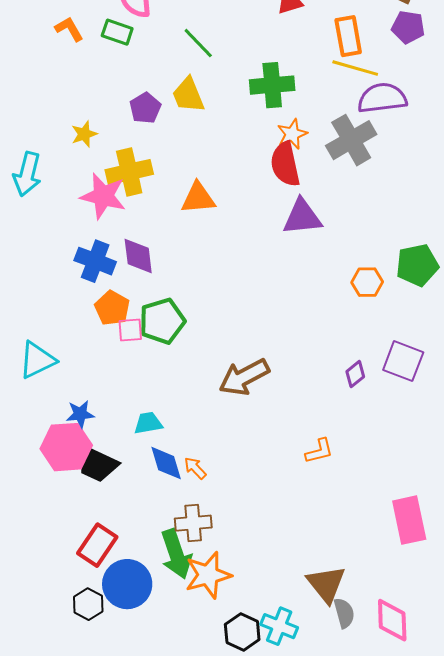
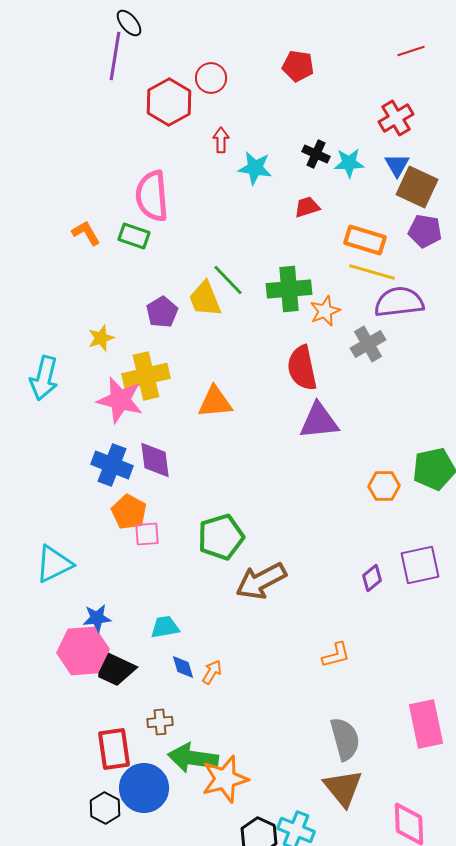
orange rectangle: (348, 36) -> (365, 240), turned -63
green line: (198, 43) -> (228, 280), moved
orange star: (292, 134) -> (325, 311), moved
gray cross: (351, 140) -> (368, 344), size x0.7
green pentagon: (162, 321) -> (221, 537), moved
purple square: (403, 361) -> (420, 565), turned -33
blue diamond: (166, 463) -> (183, 667), size x0.7
orange arrow: (195, 468) -> (212, 672), turned 75
brown cross: (193, 523) -> (160, 722), moved, size x0.7
red rectangle: (97, 545) -> (114, 749), turned -42
green arrow: (176, 554) -> (193, 758), turned 117
gray semicircle: (344, 613) -> (345, 739), moved, size x1.4

